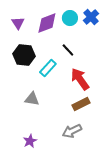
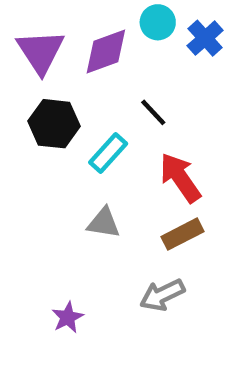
cyan circle: (70, 18) -> (158, 22), moved
purple triangle: (18, 23) -> (41, 52), size x1.6
gray triangle: (32, 99) -> (104, 223), moved

